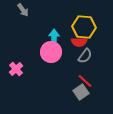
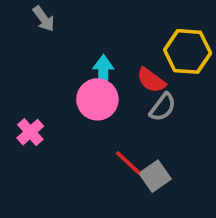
yellow hexagon: (84, 27) -> (188, 51), moved
red semicircle: (79, 42) -> (151, 80), turned 35
red line: (85, 81) -> (128, 163), moved

